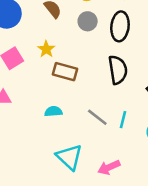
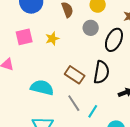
brown rectangle: (65, 72) -> (75, 75), moved
cyan semicircle: (53, 111) -> (42, 88), size x1.6

